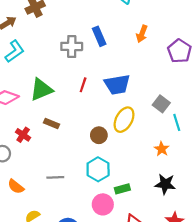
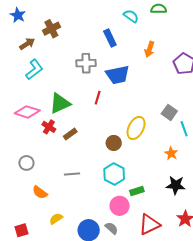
blue rectangle: (99, 36) -> (110, 38), moved
blue trapezoid: (117, 85) -> (118, 75), moved
brown rectangle: (52, 124) -> (70, 134), turned -56
red cross: (23, 135) -> (49, 127), moved
gray line: (55, 177) -> (72, 174), moved

